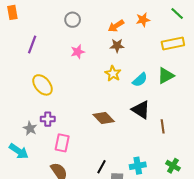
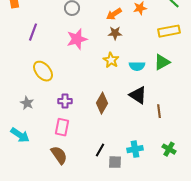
pink star: (78, 52) -> (77, 39), size x1.5
cyan semicircle: (140, 80) -> (137, 66), turned 42
brown diamond: (104, 118) -> (102, 103), turned 75
purple cross: (48, 119) -> (65, 101), moved
gray star: (30, 128) -> (27, 103), moved

